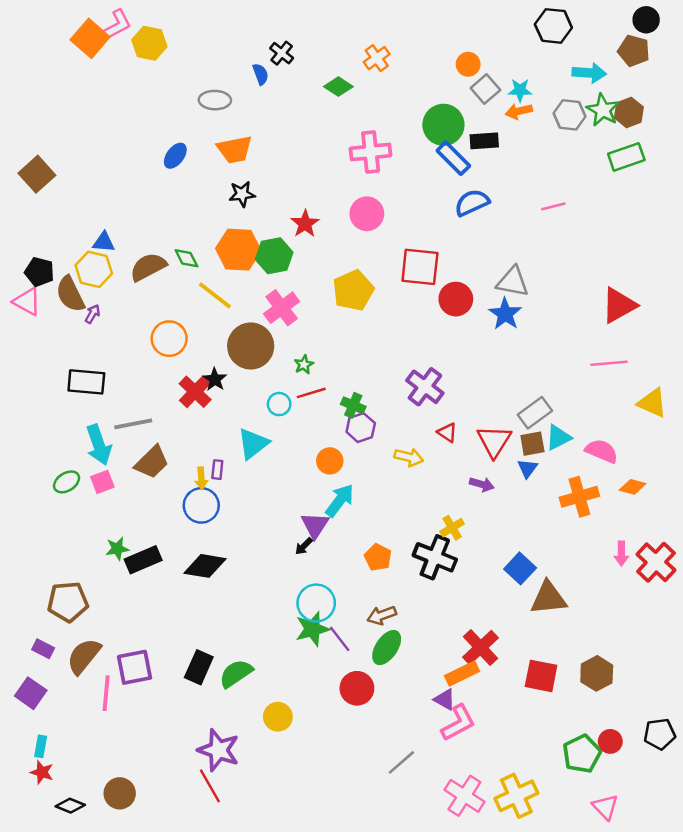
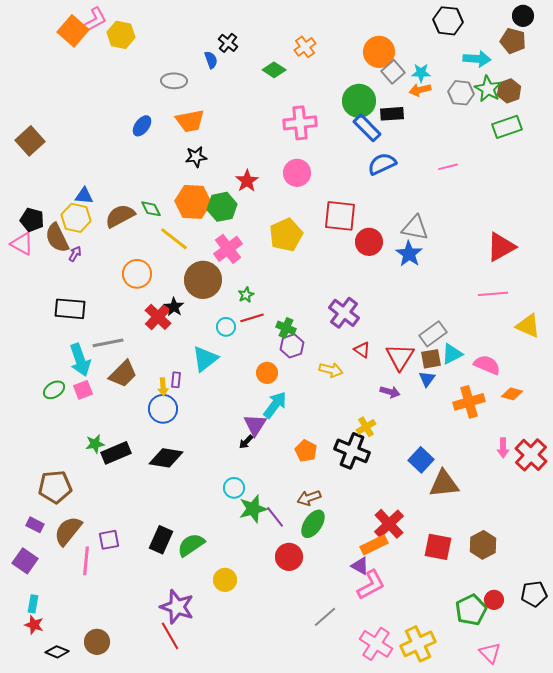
orange circle: (468, 64) -> (379, 52), size x1.6
cyan circle: (316, 603) -> (234, 488), moved, size x0.7
purple square: (135, 667) -> (109, 540), size x0.7

